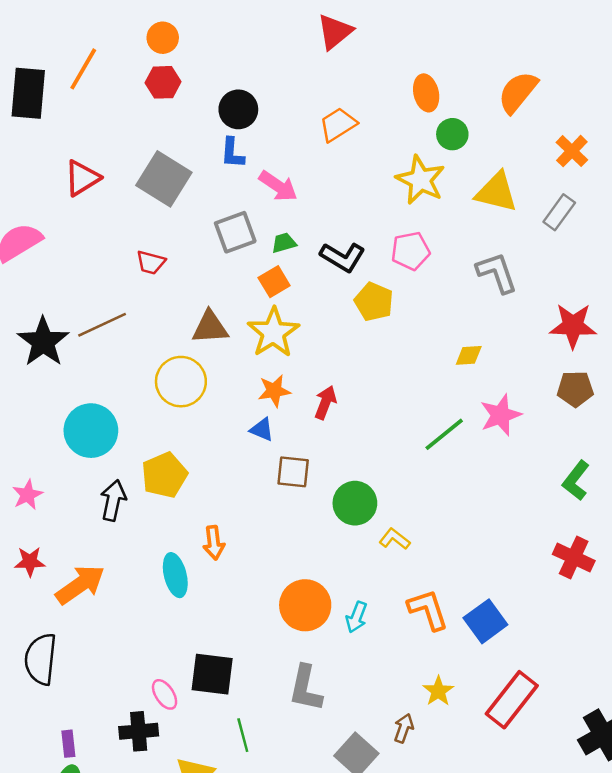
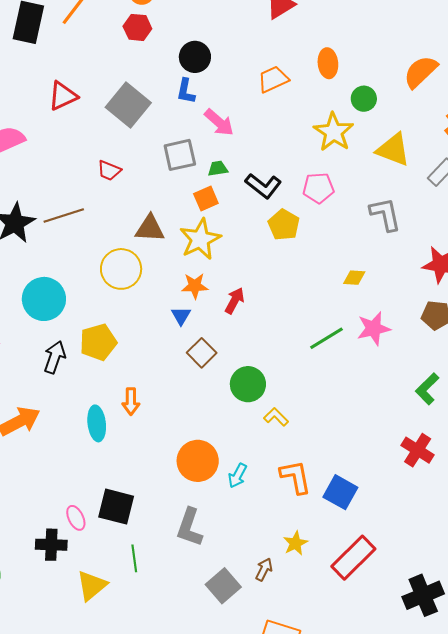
orange ellipse: (426, 93) -> (328, 63), moved
blue triangle: (262, 430) -> (181, 316), turned 30
brown square: (293, 472) -> (202, 353), turned 32
blue square: (485, 621) -> (340, 492), turned -32

